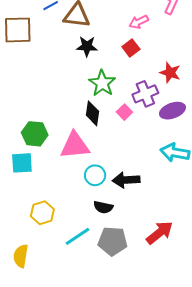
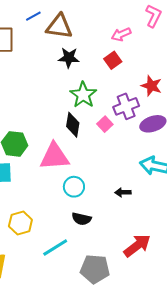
black arrow: (126, 180) -> (123, 192), moved, size x0.6
gray pentagon: (113, 241) -> (95, 269), moved

